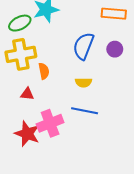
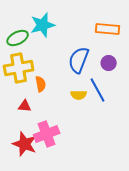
blue line: (85, 111) -> (98, 90), moved, turned 50

